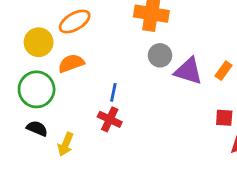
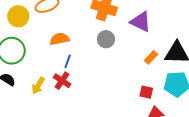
orange semicircle: (71, 63) -> (60, 39), moved
purple triangle: (189, 71) -> (141, 22), moved
yellow arrow: (66, 144) -> (38, 86), moved

